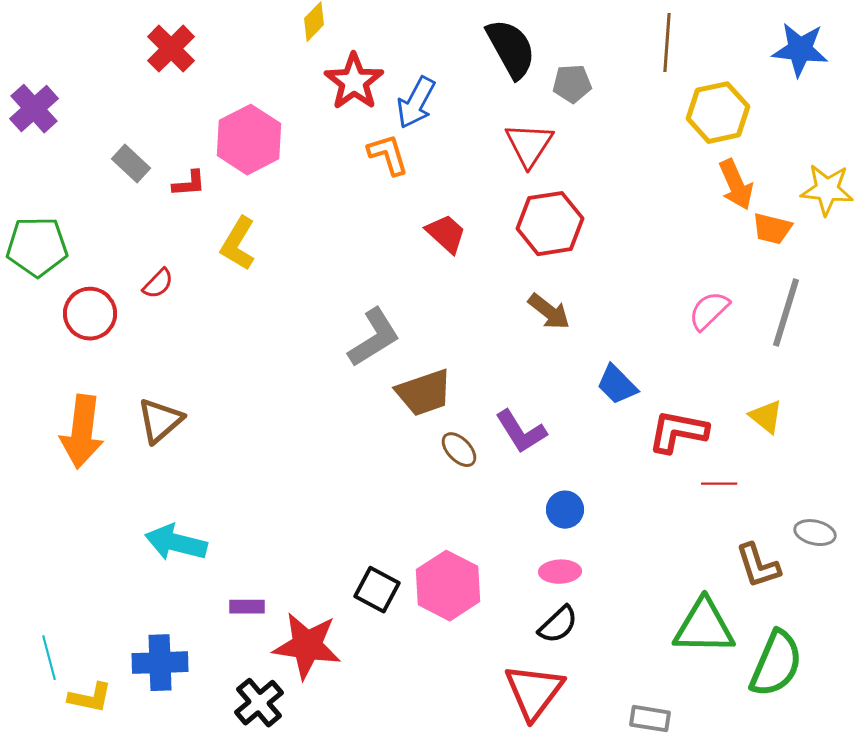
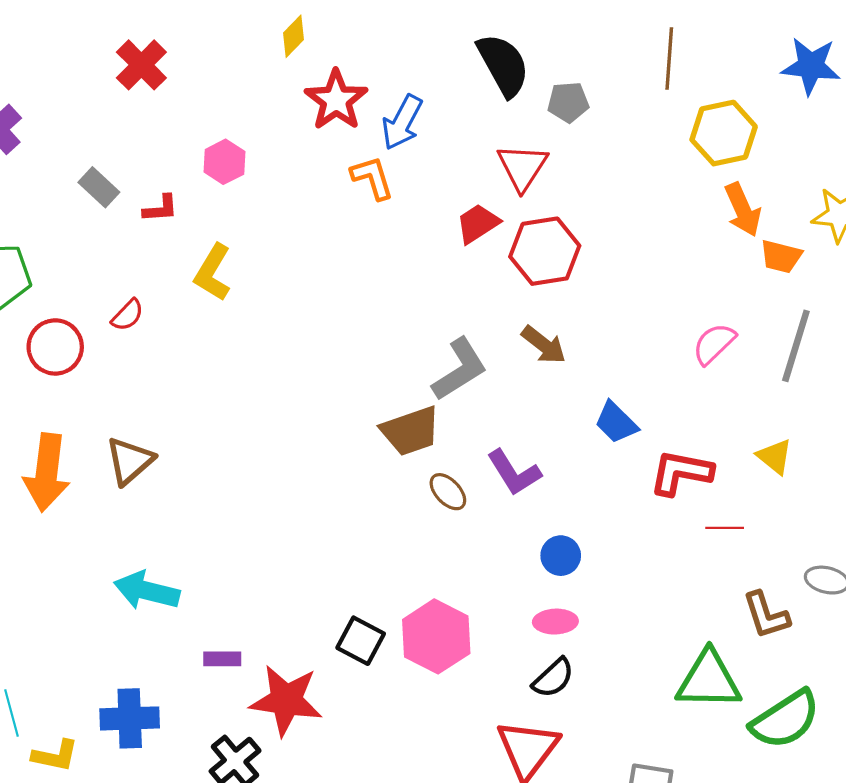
pink hexagon: (249, 140) -> (224, 162), size x0.6
red trapezoid: (446, 234) -> (478, 224), moved, turned -75
gray L-shape: (374, 338) -> (460, 369), moved
green semicircle: (776, 664) -> (785, 719), turned 34

